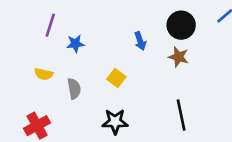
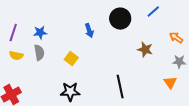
purple line: (50, 25) -> (13, 33), moved
brown star: (179, 57) -> (145, 50), moved
gray semicircle: (74, 89) -> (39, 53), moved

